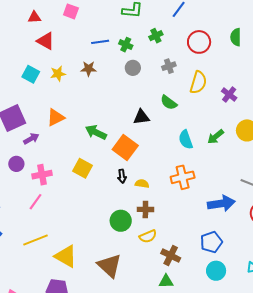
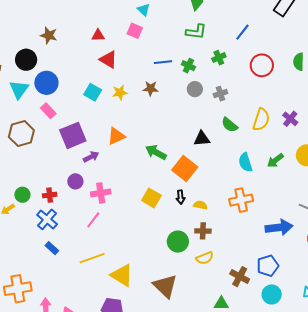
gray cross: (169, 66) -> (220, 94), moved
yellow semicircle: (198, 82) -> (261, 120), moved
yellow square: (83, 168) -> (151, 198), moved
brown cross: (171, 256) -> (240, 277), moved

